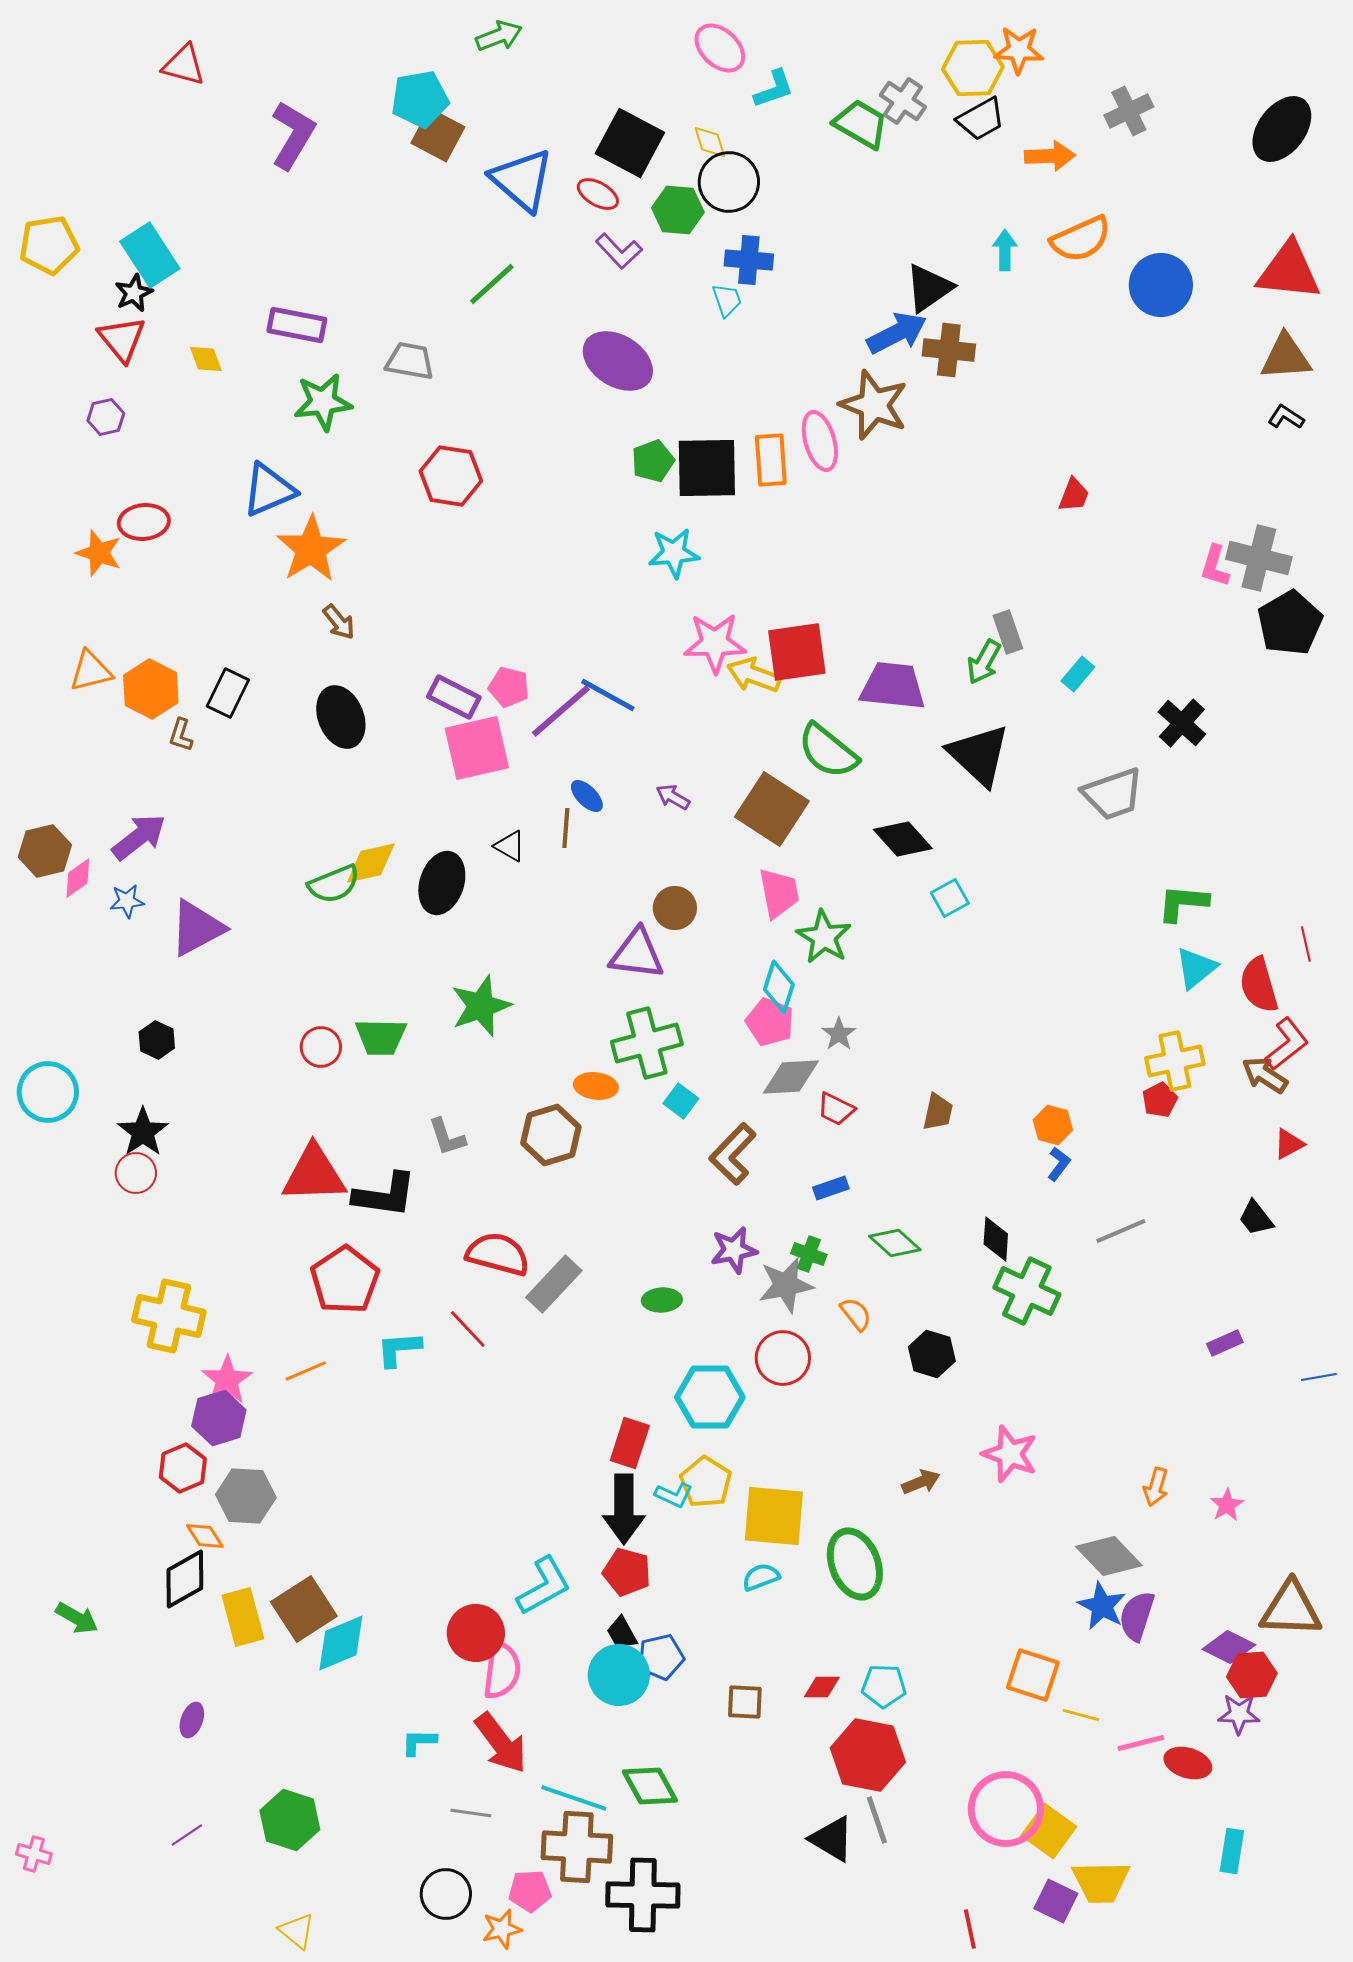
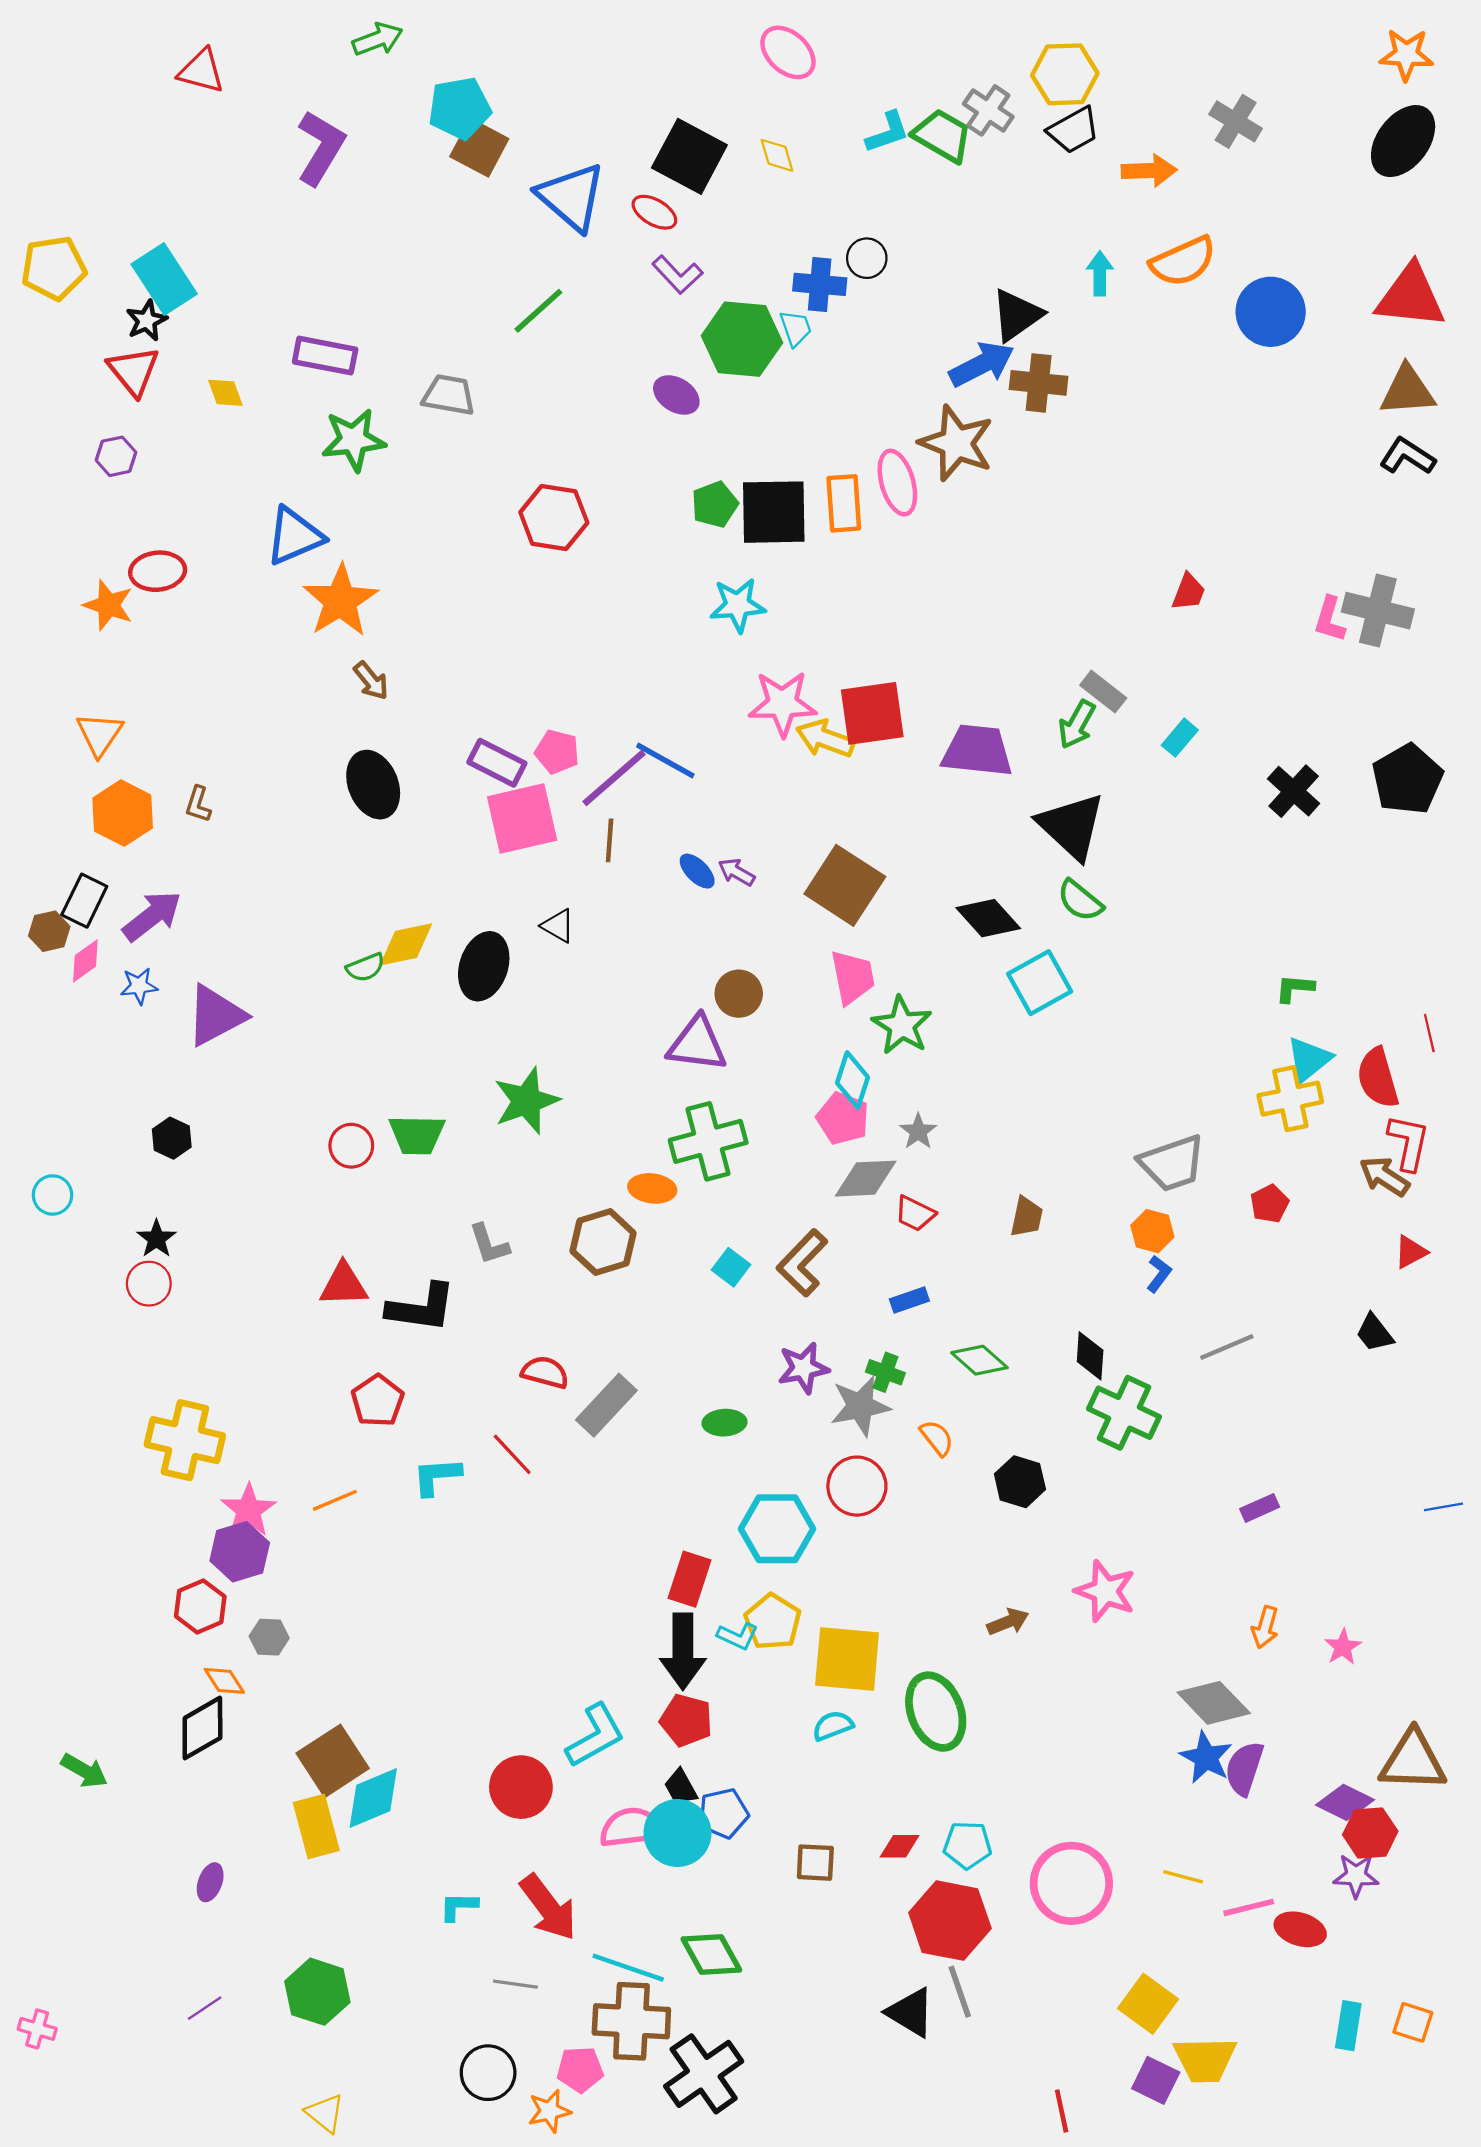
green arrow: (499, 36) -> (378, 39), moved
orange star: (1019, 50) -> (1406, 55), moved
cyan L-shape: (774, 89) -> (888, 132), moved
gray cross: (1129, 111) -> (1236, 121), turned -33
black circle: (729, 182) -> (867, 258), moved, size x0.6
green hexagon: (678, 210) -> (742, 339), moved, size x1.4
purple ellipse: (618, 361) -> (676, 395), size x0.6
black L-shape: (1286, 417) -> (1407, 456), size x1.4
red hexagon: (451, 476) -> (554, 518), moved
red trapezoid: (1074, 495) -> (1189, 592), moved
black pentagon: (1290, 623) -> (1407, 779), moved
gray rectangle: (1008, 632) -> (1103, 692), turned -33
orange triangle: (91, 671) -> (100, 734), turned -42
orange hexagon: (151, 689) -> (123, 813), moved
black rectangle: (228, 693) -> (84, 901), moved
green semicircle: (828, 751) -> (1080, 901), moved, size x0.7
gray trapezoid: (1113, 794) -> (1172, 1163), moved
blue ellipse: (587, 796) -> (697, 871), moved
brown line: (566, 828) -> (610, 840), moved
brown hexagon: (45, 851) -> (49, 931), size x0.7
green semicircle: (334, 884) -> (366, 967), size x0.7
cyan square: (950, 898) -> (1040, 983), size x1.5
green L-shape: (1183, 903) -> (1295, 988), size x0.7
red L-shape: (1287, 1044) -> (1408, 1142), turned -40
yellow cross: (1175, 1061) -> (1290, 1099), moved
cyan circle: (48, 1092) -> (53, 1195), size x0.6
cyan square: (681, 1101) -> (731, 1267), moved
black star: (143, 1132) -> (156, 1239), size x0.7
red triangle: (314, 1174) -> (344, 1285), size x0.7
red semicircle: (498, 1254) -> (545, 1372), size x0.7
red pentagon: (345, 1280) -> (378, 1401), size x0.7
purple rectangle: (1225, 1343) -> (1260, 1508), moved
gray hexagon: (246, 1496) -> (269, 1637), size x0.6
yellow rectangle: (243, 1617) -> (316, 1826), moved
pink semicircle: (502, 1670) -> (631, 1828), moved, turned -104
orange square: (1033, 1675) -> (1413, 2022), moved, size x0.7
pink circle: (1006, 1809) -> (1071, 1883), moved
black cross: (643, 1895) -> (704, 2074), turned -36

